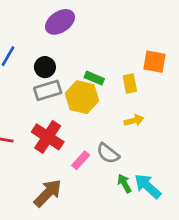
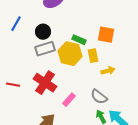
orange square: (154, 62) -> (106, 35), moved
yellow rectangle: (130, 84) -> (93, 56), moved
gray semicircle: (108, 153) -> (99, 97), moved

